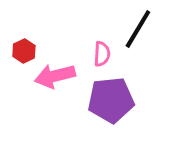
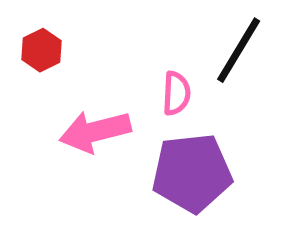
red hexagon: (24, 51) -> (42, 50), moved

